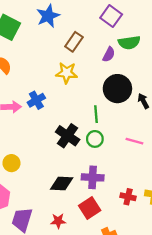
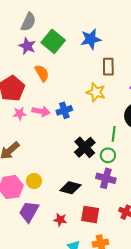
brown rectangle: (74, 42) -> (108, 67), turned -48
yellow circle: (11, 163) -> (34, 181), moved
purple cross: (93, 177) -> (106, 178), moved
red square: (90, 208) -> (90, 215), turned 30

